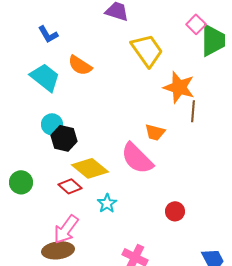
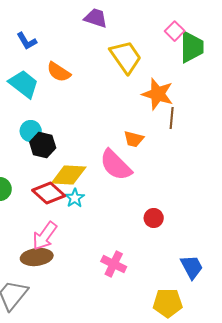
yellow diamond: (90, 168) -> (69, 175), turned -36
red diamond: (70, 186) -> (49, 193), size x1.4
cyan star: (107, 203) -> (75, 198), moved

